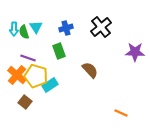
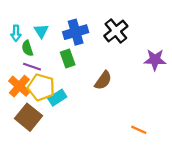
blue cross: (66, 28) -> (76, 32), size x1.5
green semicircle: (24, 32) -> (27, 48), moved
brown semicircle: (90, 70) -> (103, 80), turned 78
brown square: (25, 102) -> (29, 117), size x1.6

